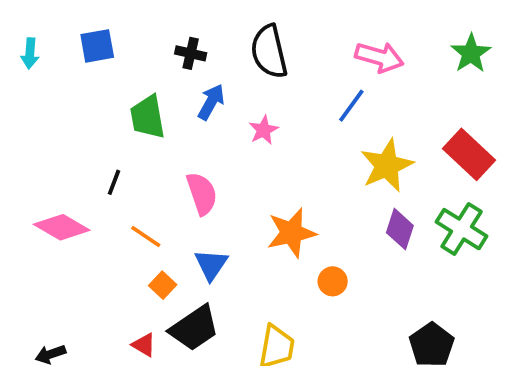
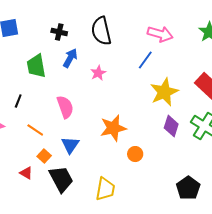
black trapezoid: (194, 328) -> (61, 179), turned -84
red triangle: (144, 345) -> (26, 173), moved

